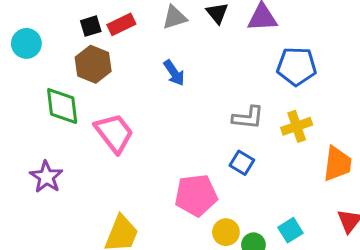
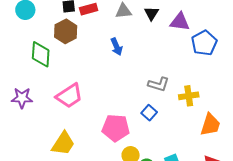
blue pentagon: (297, 66) -> (204, 43), moved, turned 30
pink trapezoid: (114, 133) -> (69, 96), moved, turned 84
purple star: (46, 177) -> (22, 98), turned 30

